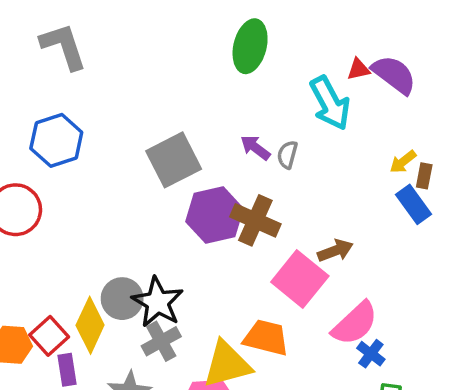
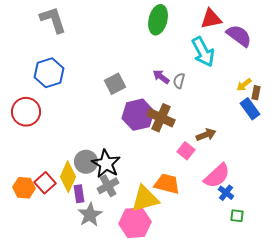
red triangle: (358, 69) -> (211, 19), moved, size x1.6
gray square: (174, 160) -> (115, 84), size x0.7
pink square: (300, 279) -> (186, 151), size x0.6
purple rectangle: (67, 370) -> (79, 194), moved

